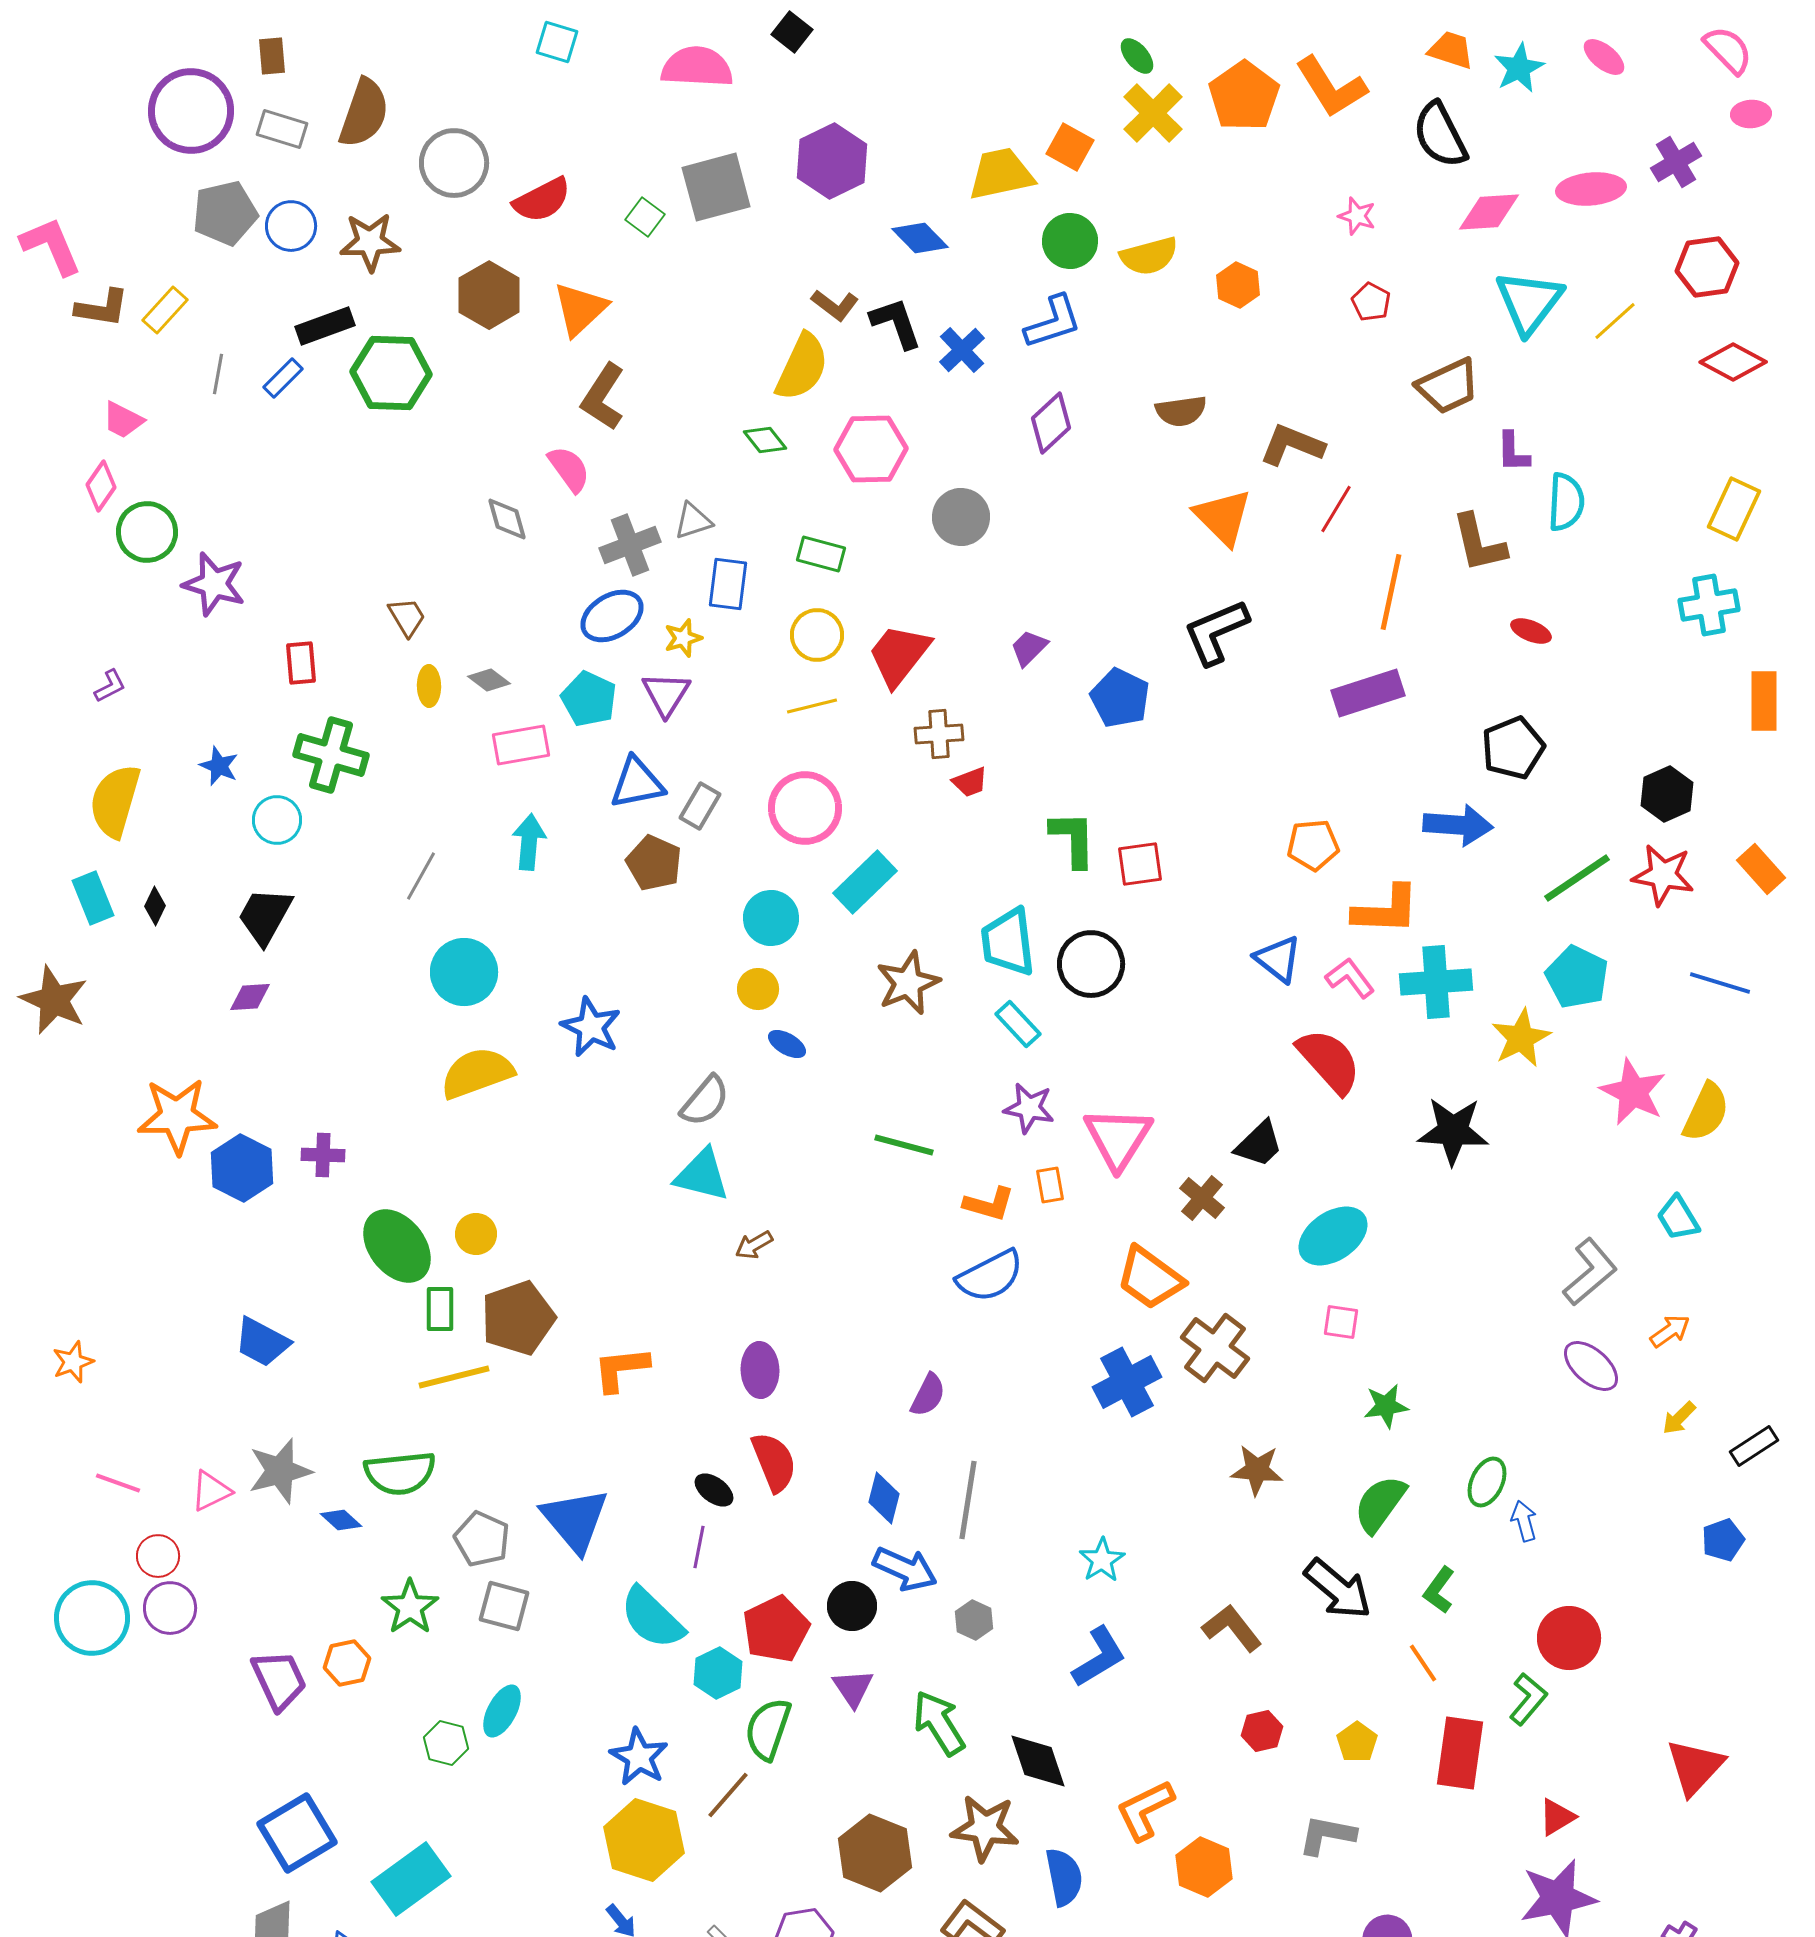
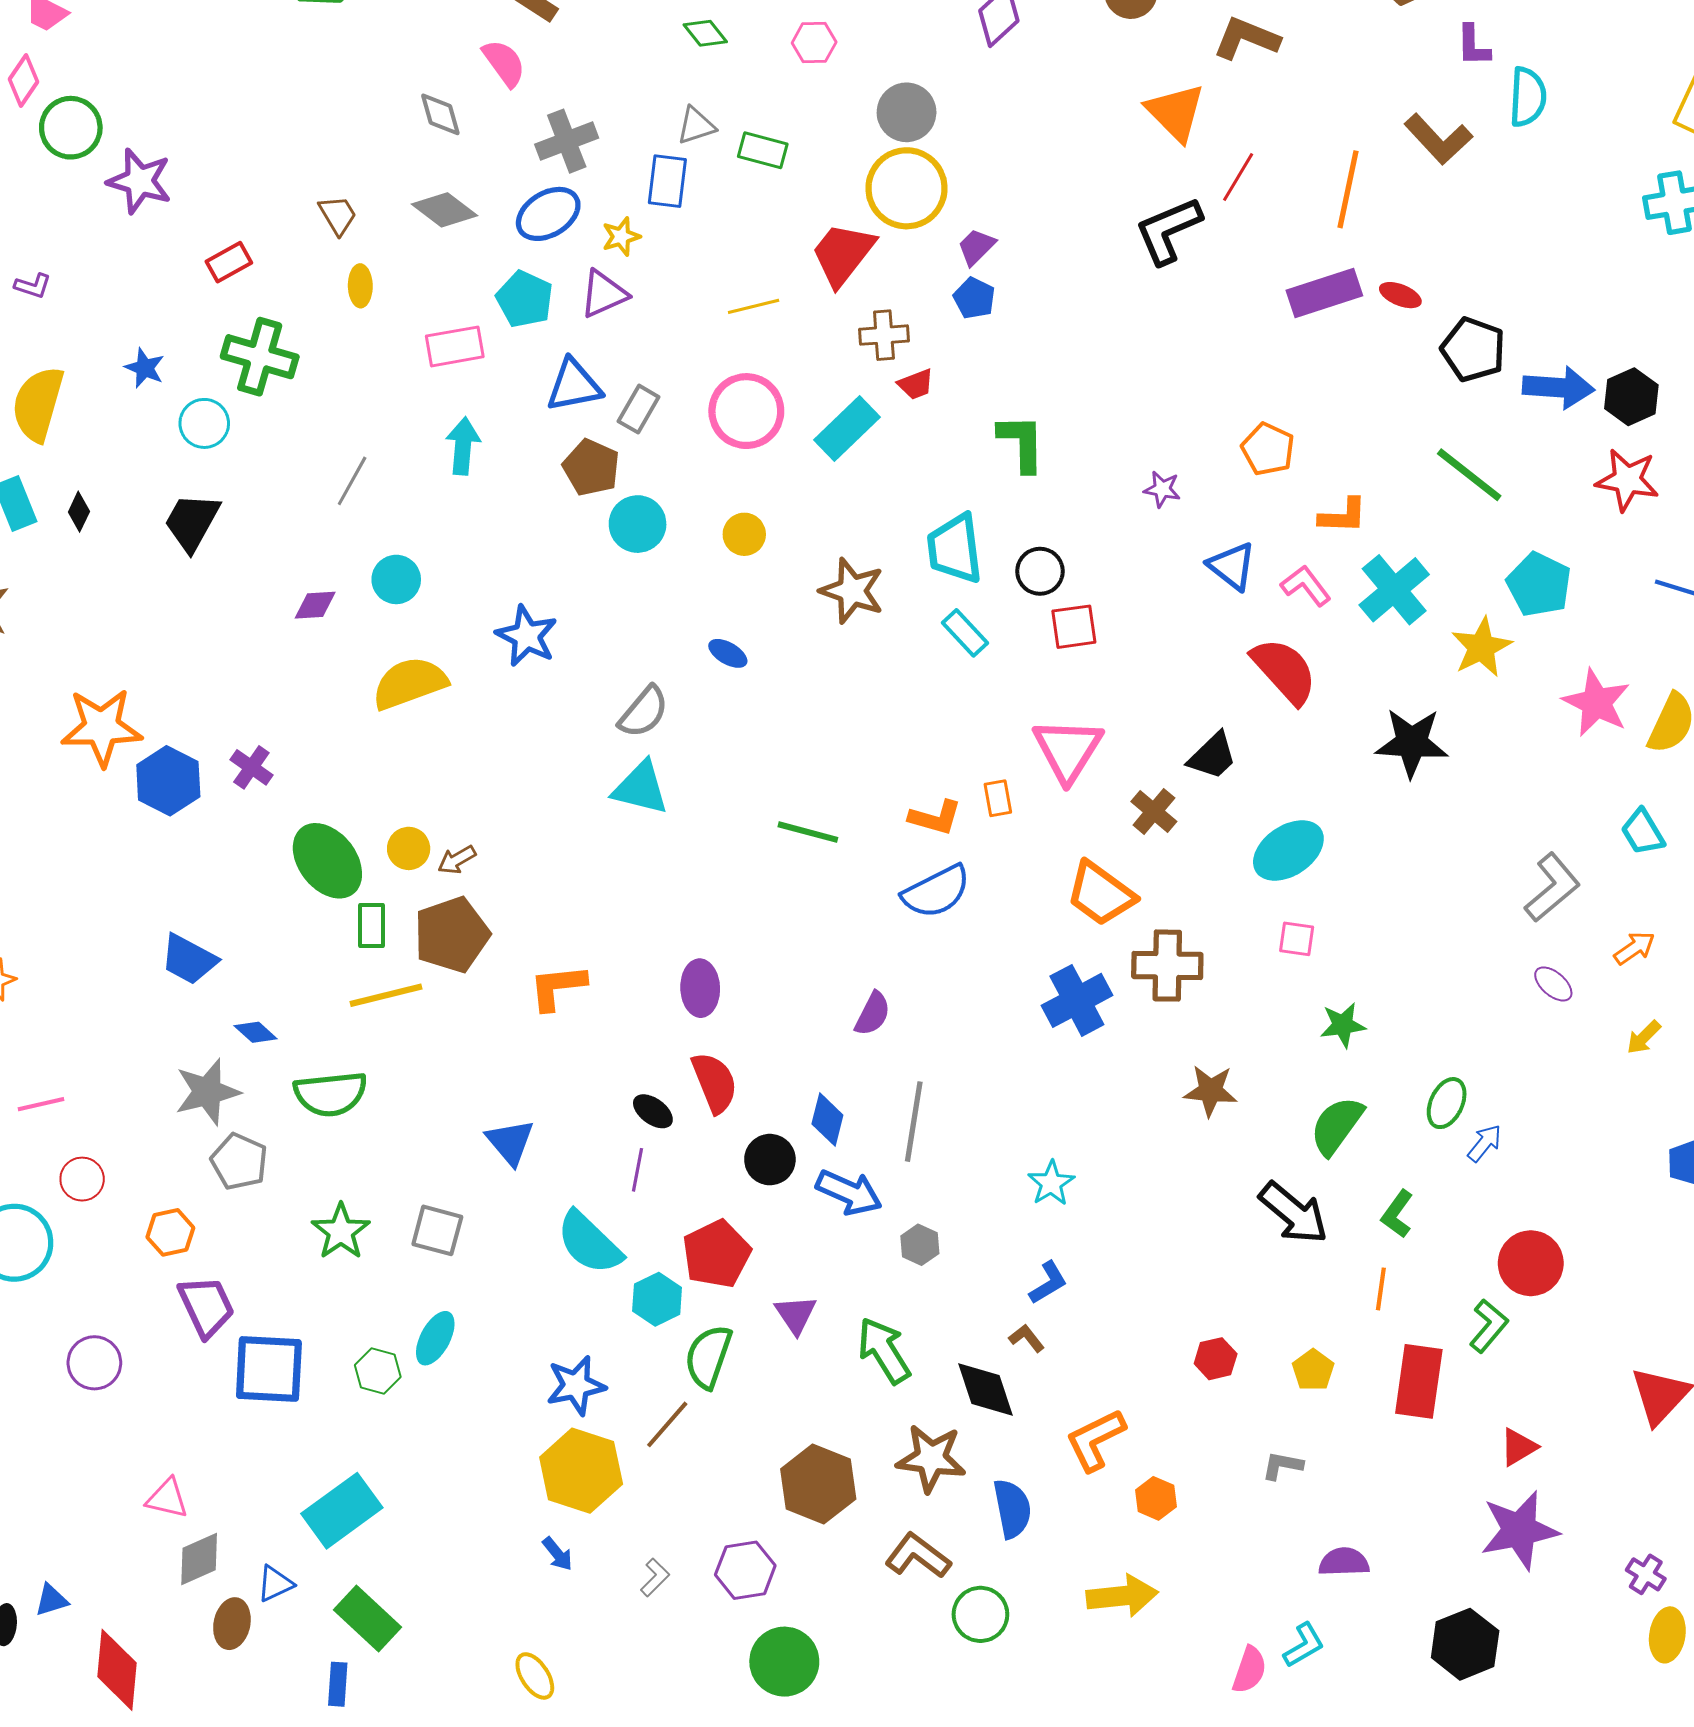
pink hexagon: (871, 449) -> (814, 42), size x0.6
red line: (1336, 509) -> (1238, 177), moved
gray triangle: (693, 521) -> (696, 126), moved
brown L-shape: (1479, 543) -> (1438, 139), turned -30
red ellipse: (1531, 631) -> (1400, 295), moved
yellow circle: (817, 635) -> (907, 188), moved, size x1.5
red rectangle: (301, 663) -> (229, 262), turned 66
gray diamond: (489, 680) -> (444, 210), moved, size x1.5
purple L-shape: (110, 686) -> (33, 286), turned 45
purple triangle: (666, 694) -> (604, 294), turned 34
blue pentagon: (1120, 698) -> (974, 298), moved, size x0.7
black pentagon: (1513, 748) -> (1473, 349), turned -30
blue arrow: (1458, 825) -> (1558, 387), moved
orange pentagon: (1313, 845) -> (1268, 449), turned 30
red square: (1140, 864) -> (1074, 627), moved
green line: (1577, 878) -> (1469, 475), moved, turned 72
cyan rectangle: (865, 882) -> (847, 429), moved
orange L-shape: (1386, 910) -> (1343, 516), size x0.7
cyan circle: (771, 918) -> (638, 524), moved
black circle: (1091, 964) -> (1040, 571), size x0.7
cyan circle: (464, 972) -> (396, 579), size x0.7
cyan cross: (1436, 982) -> (1394, 590), turned -36
brown star: (908, 983) -> (852, 591), turned -30
yellow circle: (758, 989) -> (744, 534), moved
purple diamond: (250, 997) -> (315, 605), moved
purple star: (1029, 1108) -> (1162, 489), moved, size x0.7
green line: (904, 1145) -> (808, 832), moved
purple cross: (323, 1155) -> (251, 767), turned 33
brown arrow: (754, 1245) -> (457, 860), moved
brown cross: (1215, 1348) -> (1167, 966), turned -36
purple ellipse: (1591, 1366) -> (1553, 984), size x0.7
pink line: (118, 1483) -> (41, 1104), turned -33
pink triangle: (211, 1491) -> (167, 1498), moved, turned 39
blue diamond: (341, 1520) -> (256, 1032), moved
blue triangle: (575, 1520) -> (510, 1142), size x0.7
blue arrow: (1524, 1521) -> (1485, 1143), turned 54
gray pentagon: (482, 1539) -> (239, 1162), moved
black circle: (852, 1606) -> (770, 1160), moved
purple circle: (170, 1608) -> (94, 1363), moved
brown L-shape: (1232, 1628) -> (1027, 1338), moved, size x0.6
blue L-shape: (1099, 1657) -> (1048, 1283), size x0.7
orange hexagon: (347, 1663) -> (170, 1232), moved
orange line: (1423, 1663) -> (1381, 1289), turned 42
blue star: (639, 1757) -> (576, 1385), turned 30
blue square: (297, 1833) -> (269, 1369), moved, turned 34
gray L-shape: (1327, 1835) -> (1282, 1466), size x0.7
orange hexagon: (1204, 1867) -> (1156, 1498), size x0.7

